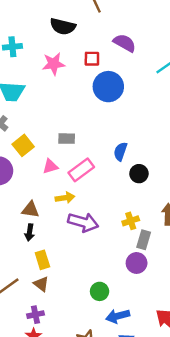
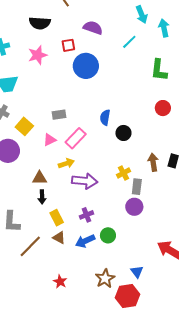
purple cross: (35, 315) -> (86, 215), moved
blue arrow: (118, 316) -> (85, 241), moved

